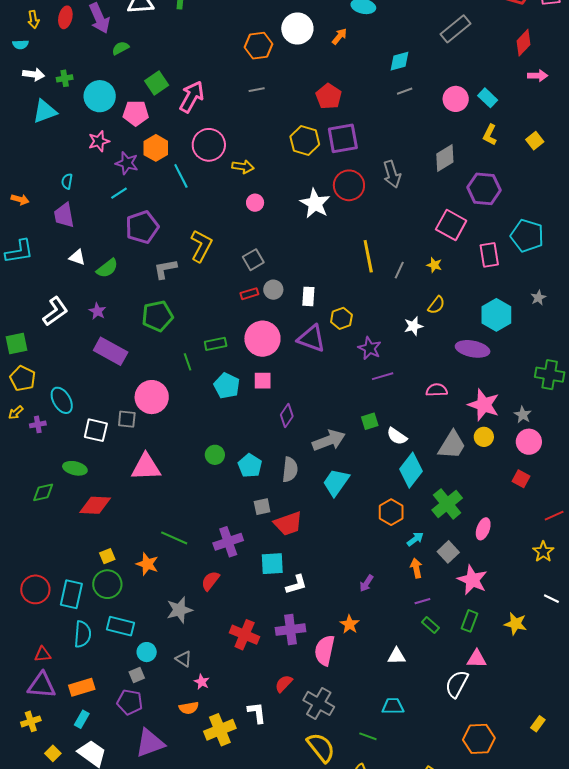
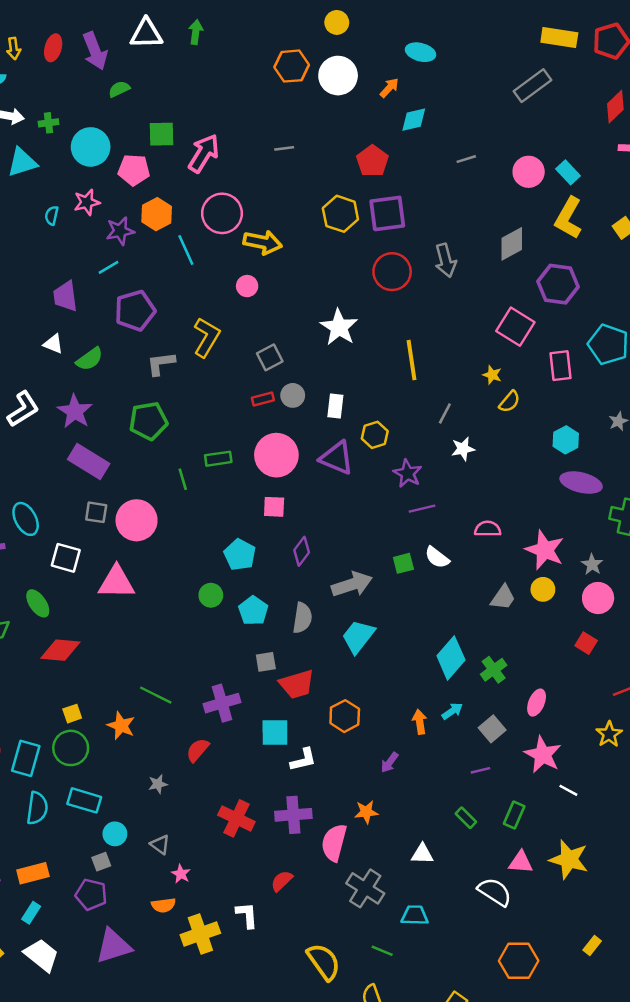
orange hexagon: (258, 46) -> (292, 66), moved
cyan diamond: (400, 61) -> (414, 120), moved
green square: (157, 83) -> (161, 134), turned 30
yellow L-shape: (490, 135) -> (568, 218), size x1.6
purple star: (127, 163) -> (120, 231), turned -30
yellow arrow: (243, 167) -> (263, 242), size x1.4
cyan semicircle: (67, 181) -> (52, 215), moved
pink circle: (255, 203) -> (247, 286), moved
white star: (315, 203) -> (339, 327), moved
purple trapezoid: (64, 215) -> (65, 296), moved
gray line: (399, 270) -> (445, 413), moved
yellow semicircle: (436, 305) -> (509, 402), moved
purple star: (97, 311) -> (75, 411), size x1.6
cyan hexagon: (496, 315) -> (566, 440), size x0.7
purple ellipse: (473, 349) -> (581, 483), moved
cyan pentagon: (227, 386) -> (240, 555), moved
gray square: (127, 419) -> (96, 512), moved
white semicircle: (397, 436) -> (437, 557), moved
gray trapezoid: (452, 445) -> (503, 597), size x0.7
pink triangle: (146, 467) -> (116, 582), moved
green ellipse: (75, 468) -> (38, 603), turned 40
cyan diamond: (411, 470) -> (451, 658), moved
green cross: (447, 504) -> (494, 670), size x0.7
orange hexagon: (391, 512) -> (345, 716), moved
orange arrow: (416, 568) -> (420, 722), moved
pink star: (472, 580) -> (543, 755), moved
white line: (551, 599) -> (568, 790), moved
purple line: (422, 601) -> (480, 770), moved
gray star: (179, 610) -> (158, 784), size x0.6
orange star: (349, 624) -> (366, 812), turned 30
yellow star: (515, 624) -> (569, 859), moved, size x1.4
white semicircle: (457, 684) -> (495, 892), turned 92
gray cross: (319, 703) -> (365, 888), moved

